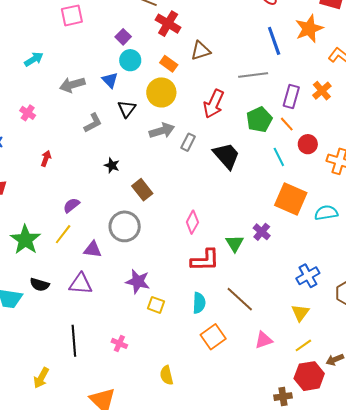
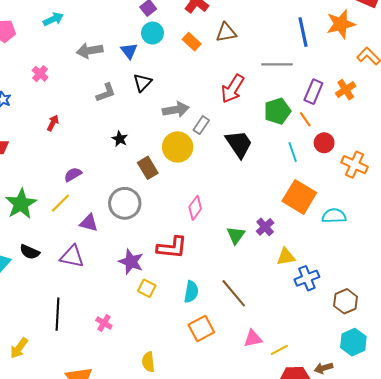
yellow circle: (161, 92) -> (178, 147), moved
red L-shape: (205, 260) -> (172, 248), moved
yellow triangle: (300, 313) -> (286, 257), moved, turned 36
yellow line: (303, 345) -> (279, 350), moved

